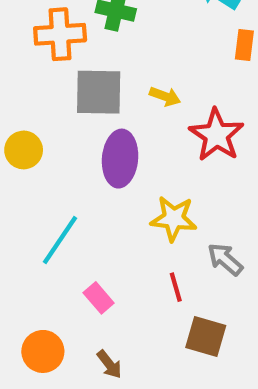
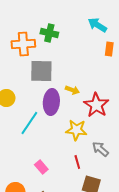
yellow arrow: (165, 96) -> (72, 90), moved
red star: (216, 135) -> (96, 105), moved
cyan line: (60, 240) -> (29, 123), moved

